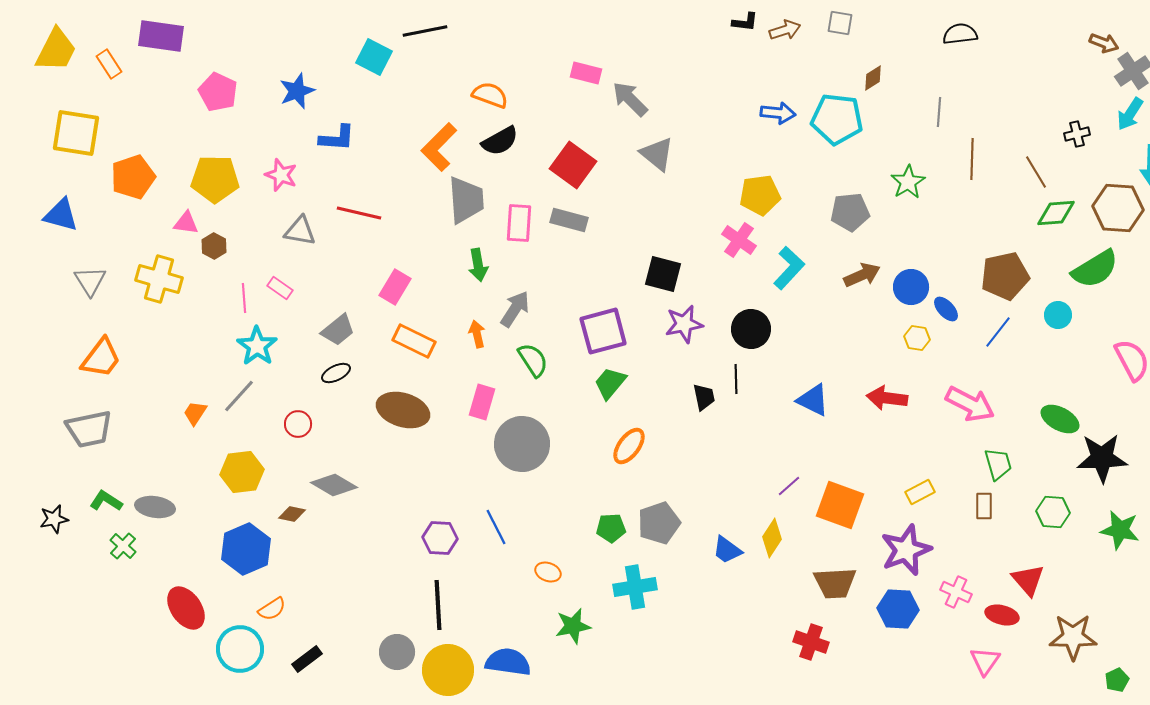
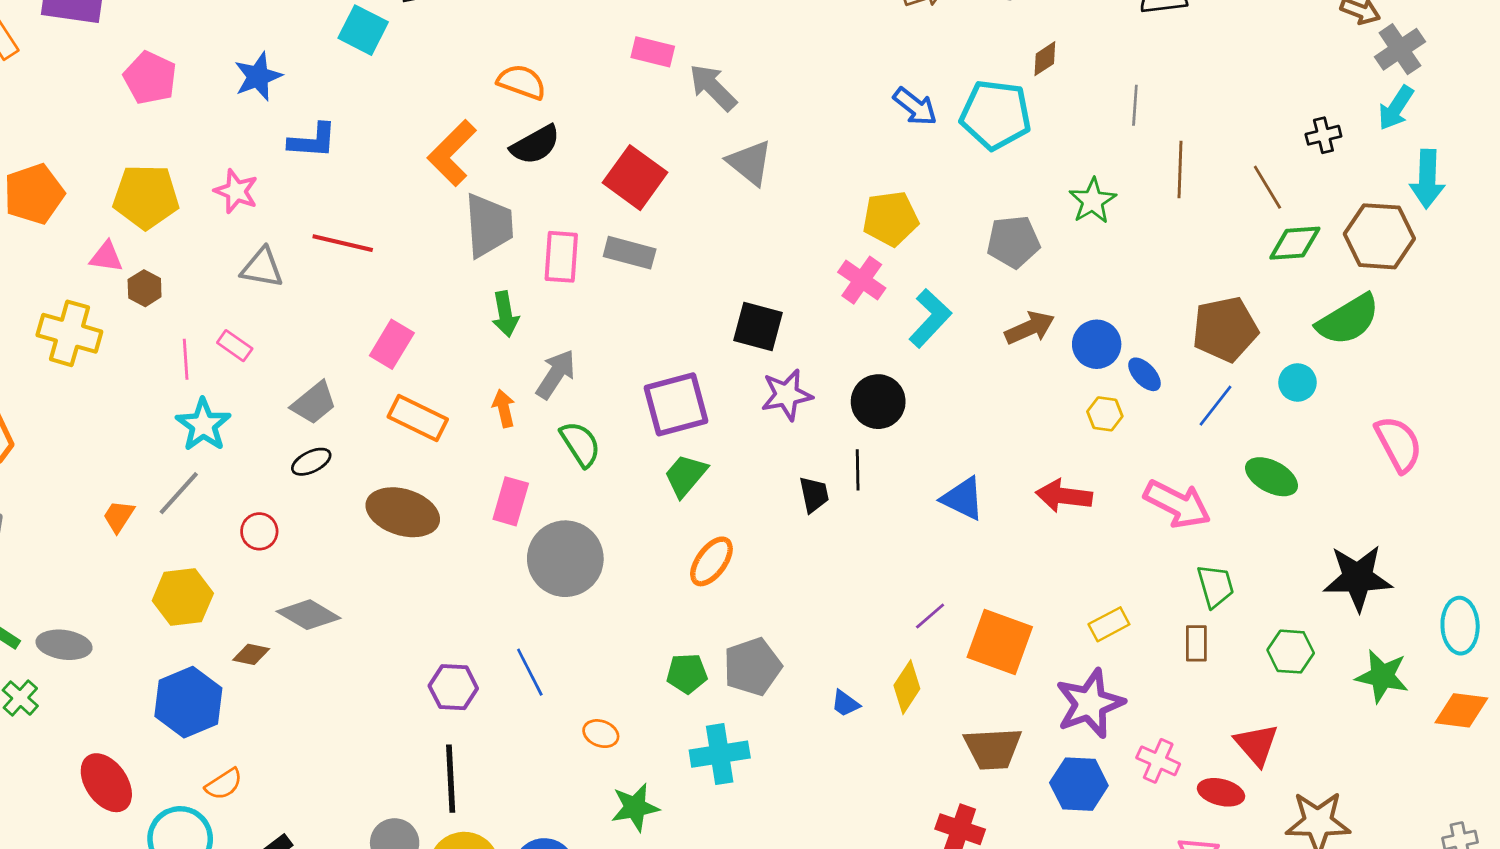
blue arrow: (778, 113) -> (915, 107), turned 32
green ellipse: (1060, 419) -> (1272, 477), moved
blue trapezoid: (727, 550) -> (845, 703), size x0.7

